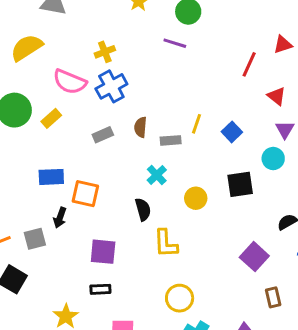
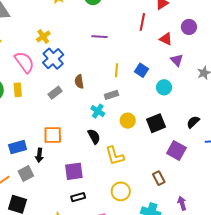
purple line: (175, 43) -> (99, 37), moved
pink semicircle: (70, 82) -> (24, 62), turned -135
yellow rectangle: (51, 118) -> (18, 90), turned -40
gray rectangle: (171, 140) -> (111, 95), moved
cyan circle: (273, 159) -> (164, 87), moved
blue rectangle: (51, 177) -> (18, 147), moved
black square: (240, 184) -> (156, 123), moved
brown rectangle: (273, 297) -> (159, 178), moved
yellow circle: (180, 298) -> (121, 191), moved

